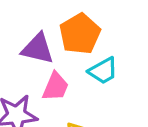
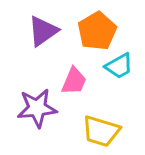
purple triangle: (38, 49) -> (43, 31), moved, turned -48

